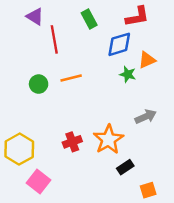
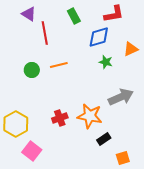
orange triangle: (147, 60) -> (131, 49), moved
gray arrow: (146, 117) -> (121, 97), size x1.4
orange star: (108, 139) -> (90, 116), turned -30

